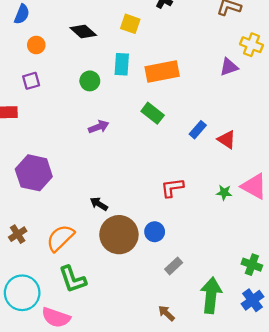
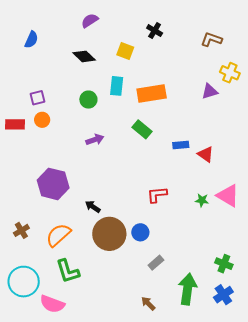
orange circle: (36, 45) -> (42, 120), moved
blue rectangle: (198, 130) -> (181, 145), turned 42
purple hexagon: (34, 173) -> (53, 184), moved

